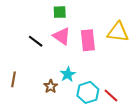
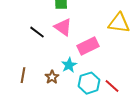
pink rectangle: (88, 40) -> (88, 46), moved, turned 70
brown line: (14, 79) -> (23, 75), moved

